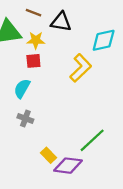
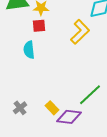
cyan semicircle: (22, 89) -> (29, 50), turned -36
gray cross: (25, 118) -> (20, 108), moved, turned 32

